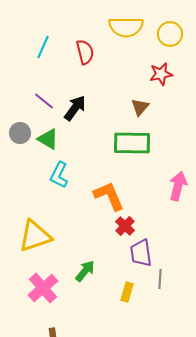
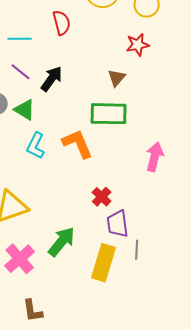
cyan line: (43, 47) -> (20, 39), moved, turned 65
orange L-shape: (109, 196) -> (78, 144), moved
green arrow: (85, 271) -> (62, 242), size x1.4
yellow rectangle: (127, 292) -> (104, 263), size x1.8

